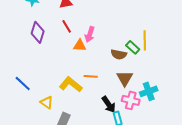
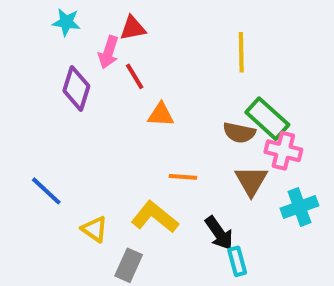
pink arrow: (90, 34) -> (109, 52), moved
yellow line: (145, 40) -> (241, 52), moved
green rectangle: (133, 47) -> (267, 119), size x1.5
yellow L-shape: (71, 84) -> (155, 217), moved
pink cross: (131, 100) -> (283, 151), moved

